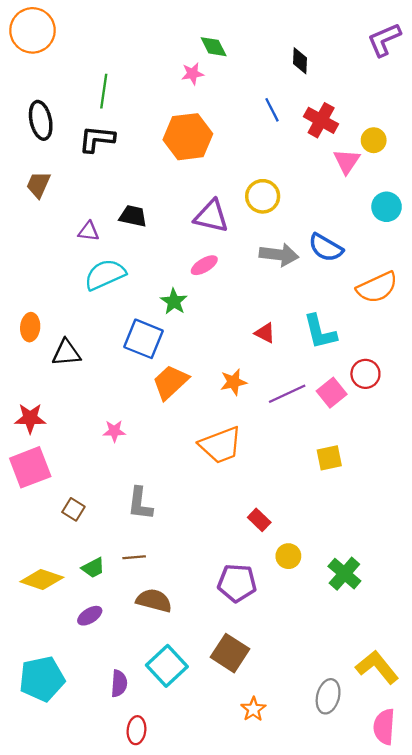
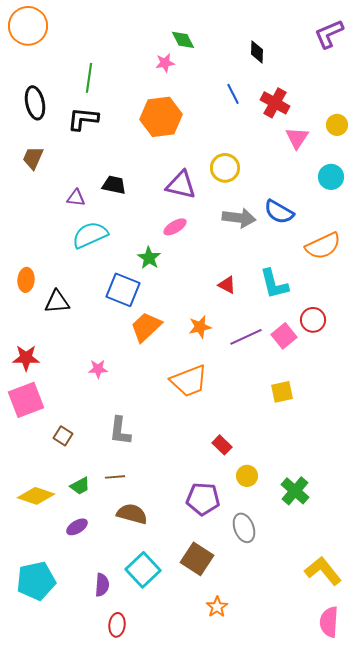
yellow circle: (374, 140) -> (337, 125), moved
gray ellipse: (328, 696) -> (244, 528), moved, turned -36

